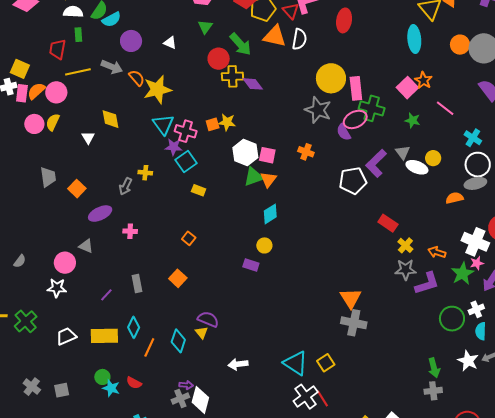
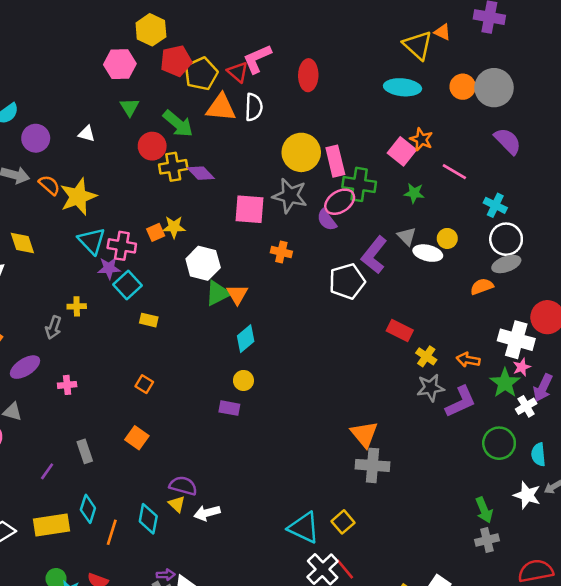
cyan ellipse: (414, 39) -> (403, 87), turned -72
pink square: (267, 155) -> (250, 209), moved, size x1.4
white cross: (476, 309) -> (526, 406), moved
white arrow: (238, 364) -> (207, 513), moved

